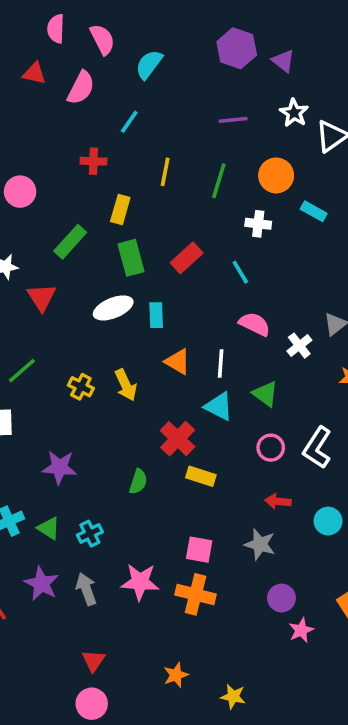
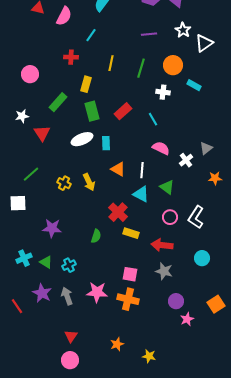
red arrow: (278, 501) -> (162, 245), moved, size x1.5

